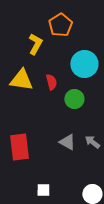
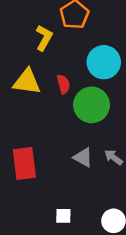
green circle: (74, 99) -> (92, 105), size x1.5
white square: (43, 190) -> (63, 216), moved

